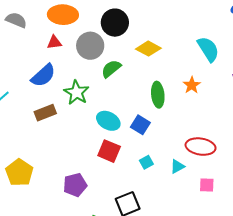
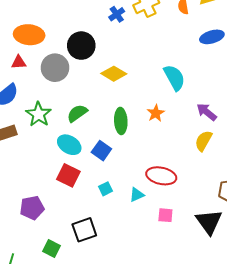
green semicircle: (111, 69) -> (77, 113), moved

